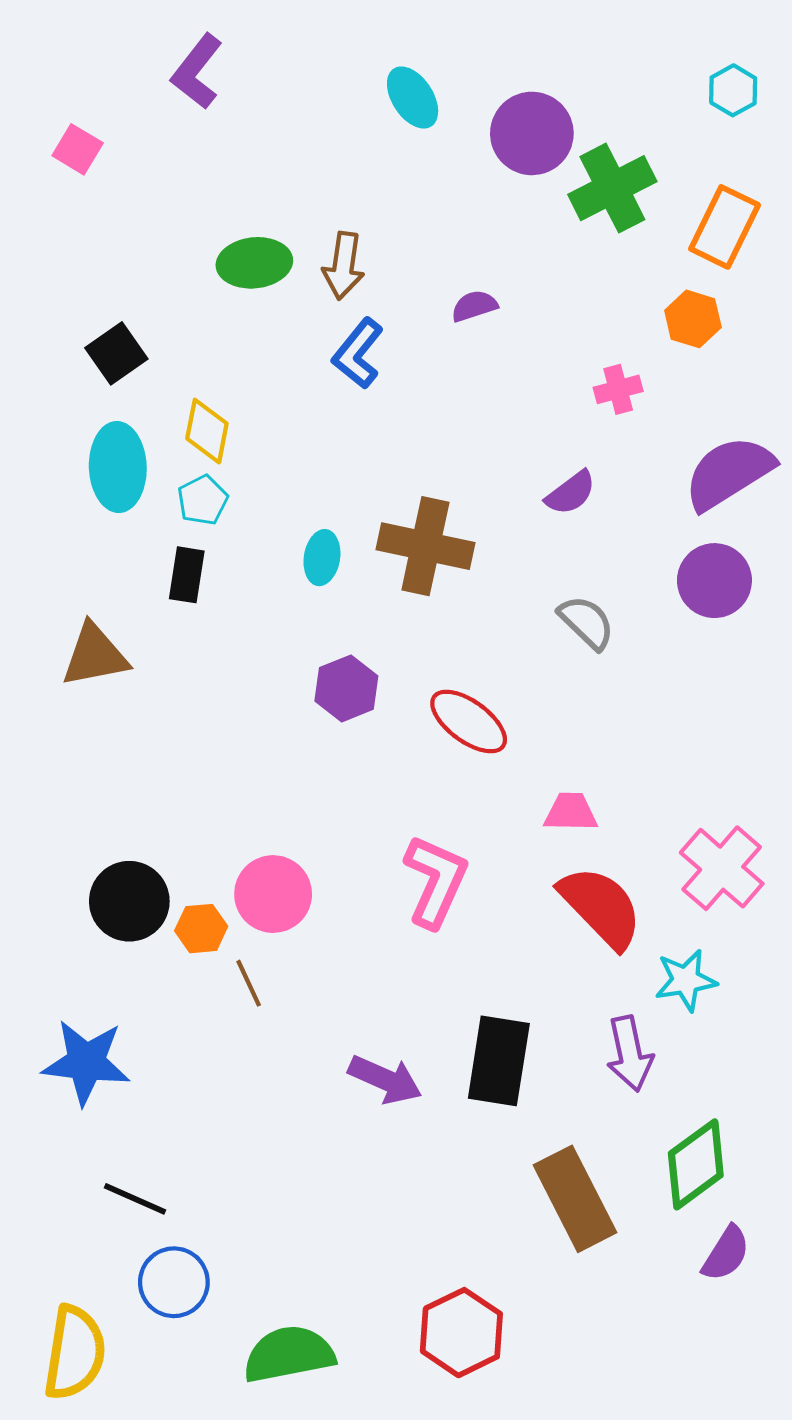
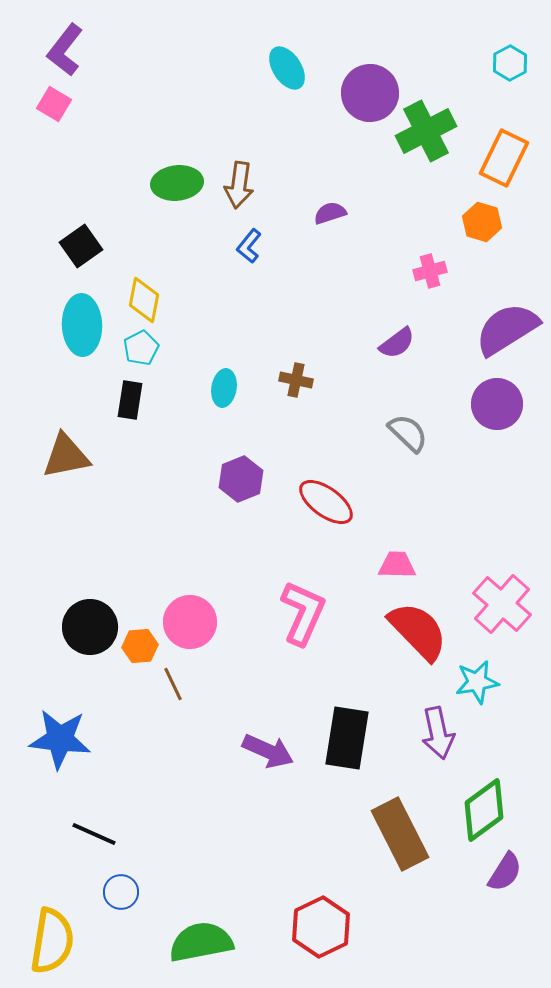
purple L-shape: (197, 72) -> (65, 50), moved
blue L-shape: (358, 353) -> (249, 246), size x0.7
brown cross: (425, 546) -> (296, 380), size x0.5
blue circle: (174, 1282) -> (121, 892), size x0.7

